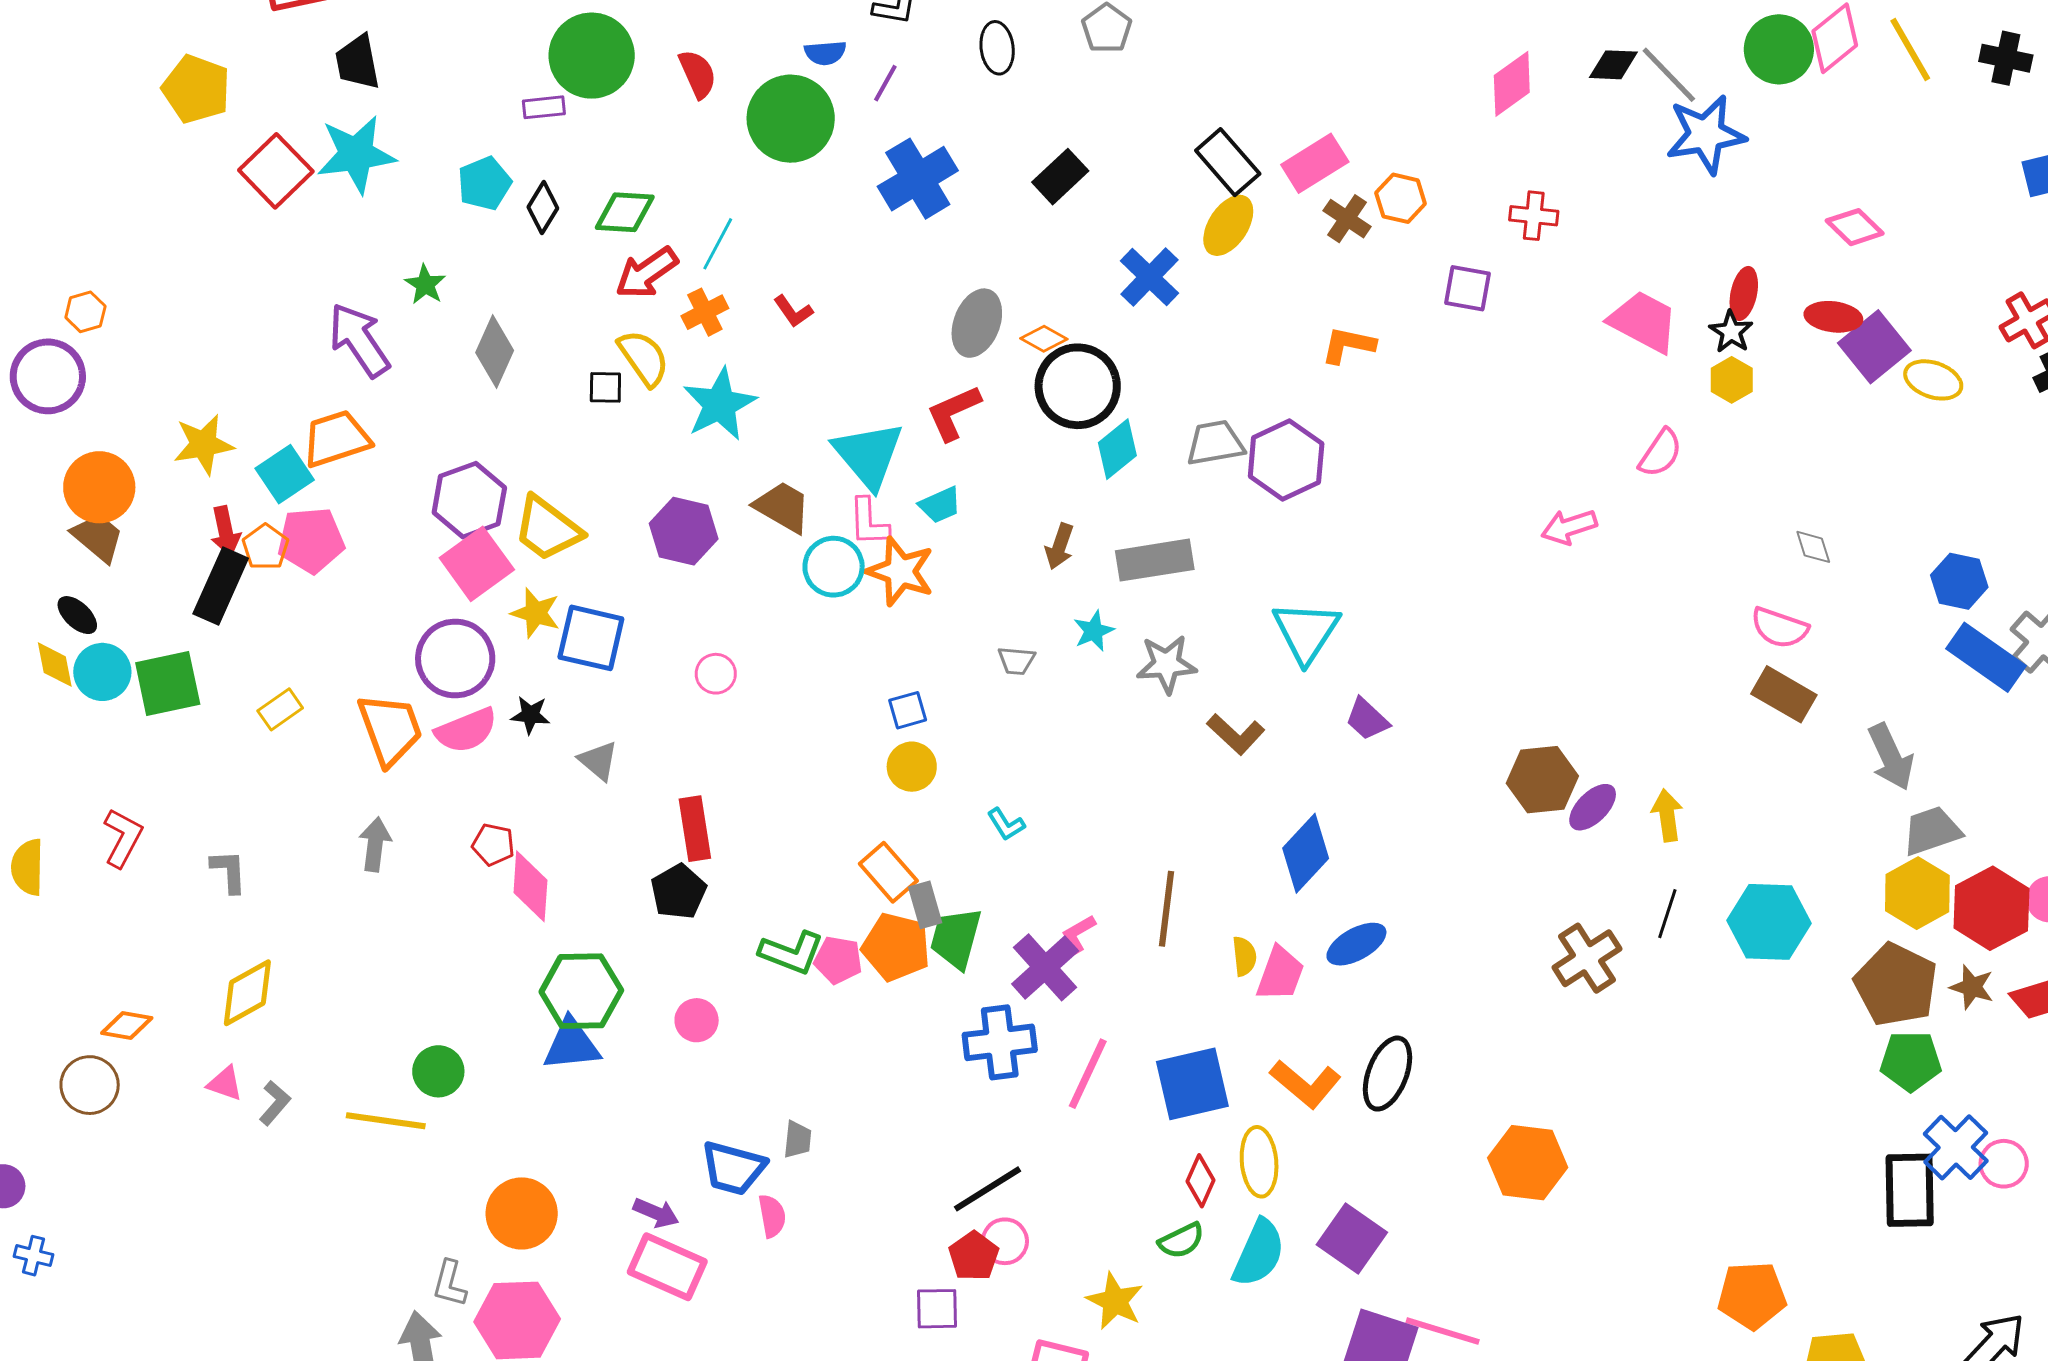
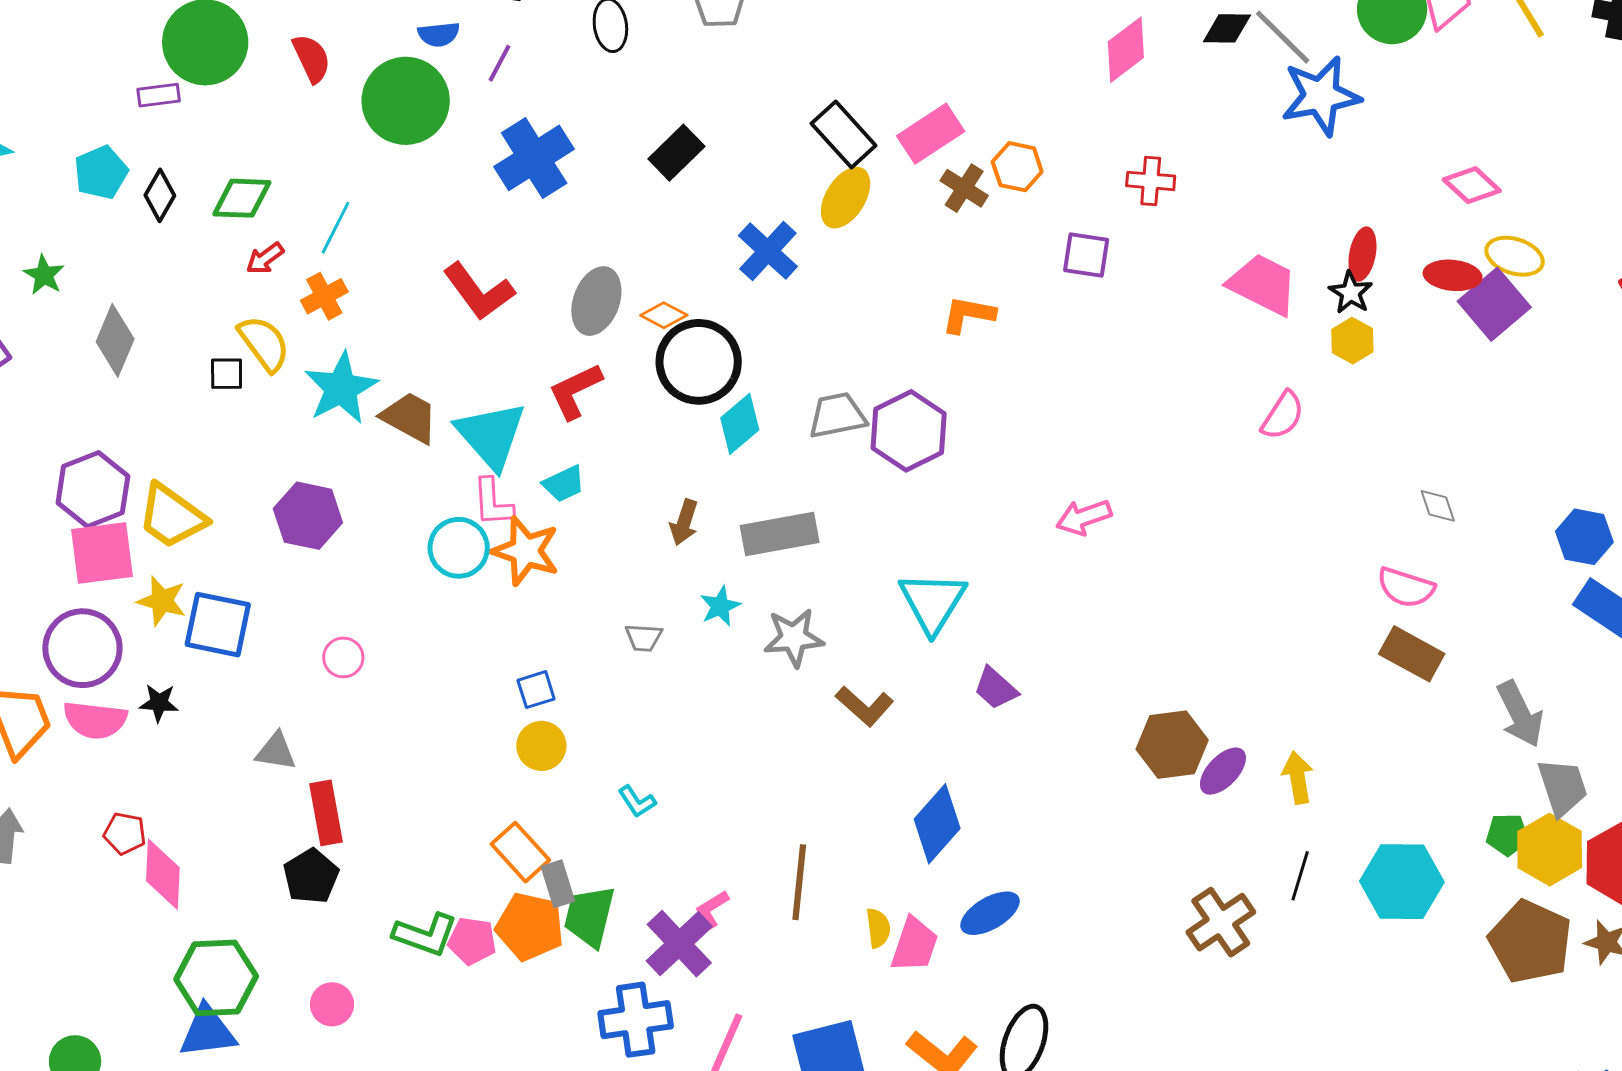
red arrow: (647, 273) -> (265, 258), size x0.6
red L-shape: (793, 311) -> (479, 291), moved, size x1.8
yellow ellipse: (1933, 380) -> (1515, 256), moved
brown trapezoid: (783, 507) -> (410, 417), moved
pink arrow: (1569, 527) -> (1084, 517), moved
pink square: (477, 564) -> (102, 553), turned 30
pink semicircle: (466, 730) -> (95, 720), turned 30
gray triangle: (598, 761) -> (276, 751), moved, turned -30
gray trapezoid: (1932, 831) -> (1563, 787), turned 92
green pentagon: (1911, 1061) -> (1507, 835), moved, size x0.7

